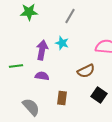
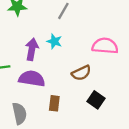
purple semicircle: (42, 76) -> (32, 79), size x1.6
gray semicircle: (31, 107) -> (19, 113), turned 30

